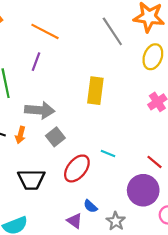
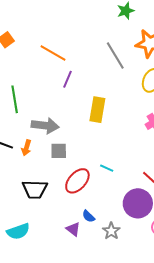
purple line: (36, 62) -> (68, 79), moved
gray square: (55, 137) -> (59, 151), turned 36

